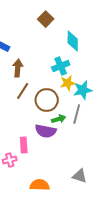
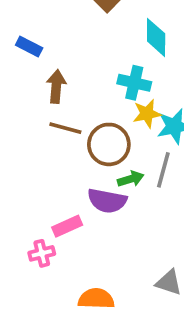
cyan cross: (61, 66) -> (134, 83), turned 36
brown line: (23, 91) -> (65, 128), turned 72
pink rectangle: (24, 145) -> (67, 226), turned 70

